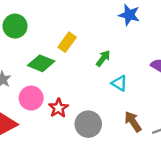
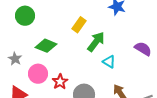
yellow rectangle: (67, 42) -> (79, 25), moved
green arrow: (103, 58) -> (96, 42), size x1.5

